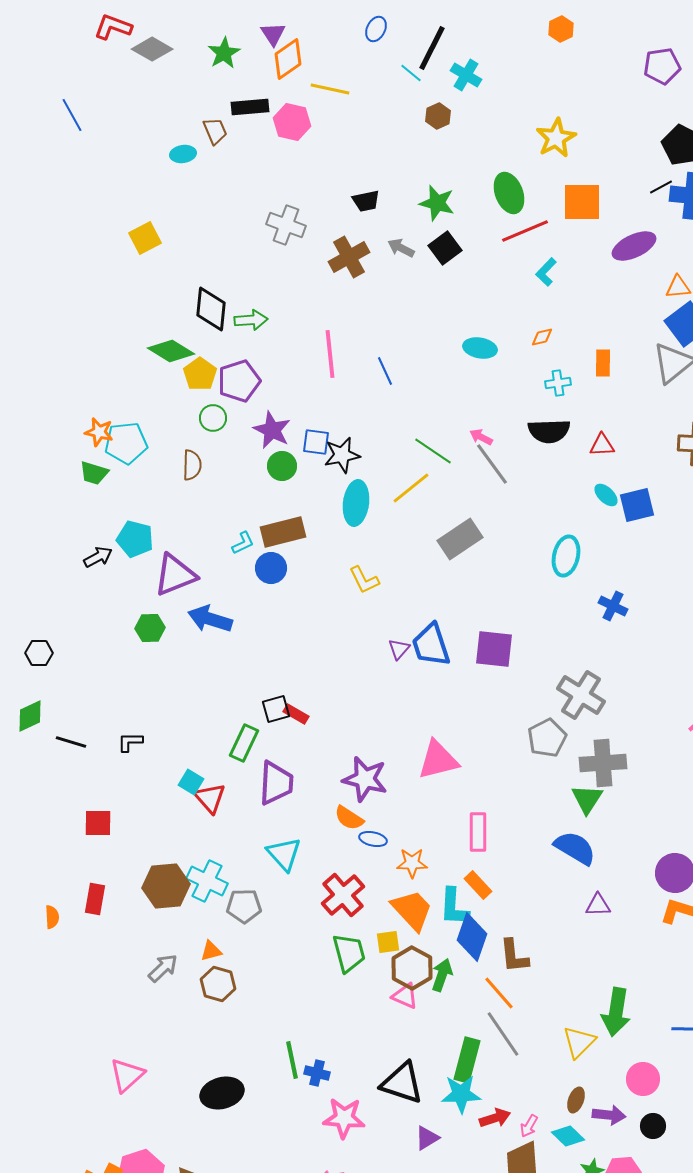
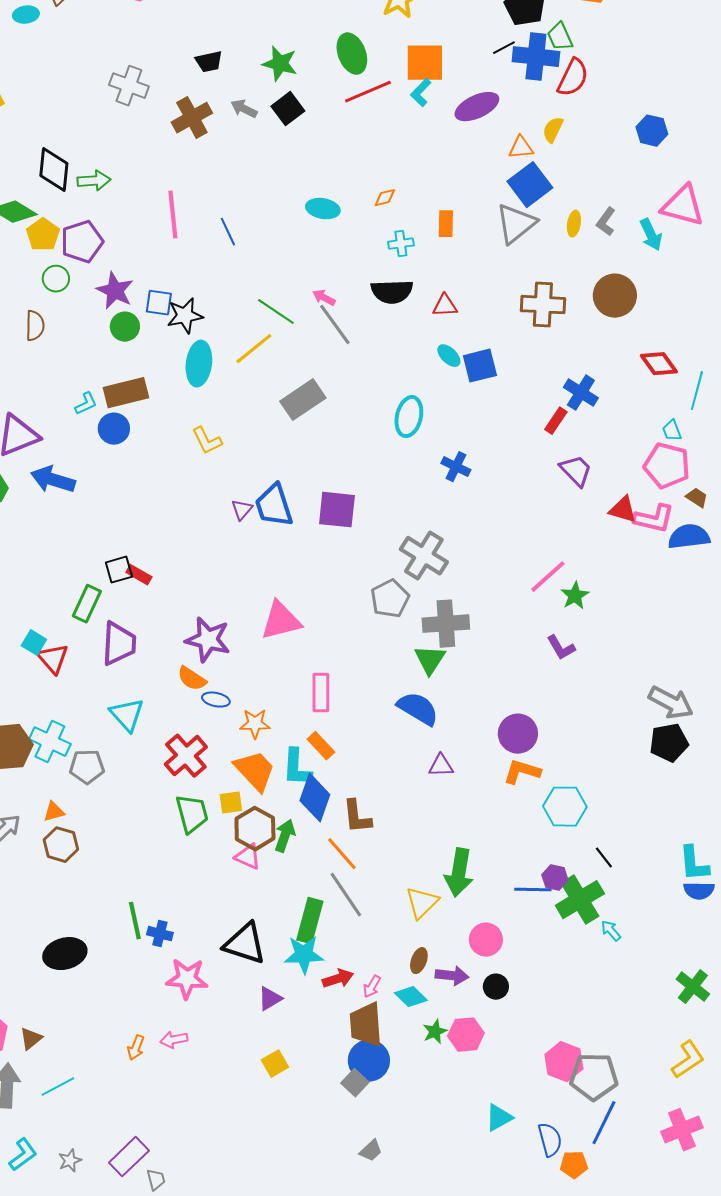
cyan L-shape: (546, 272) -> (421, 93), moved

